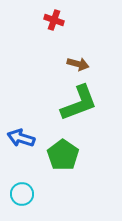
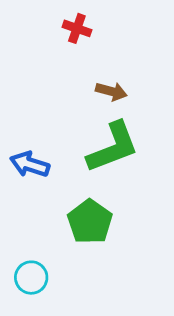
blue arrow: (21, 138) -> (30, 164), moved

